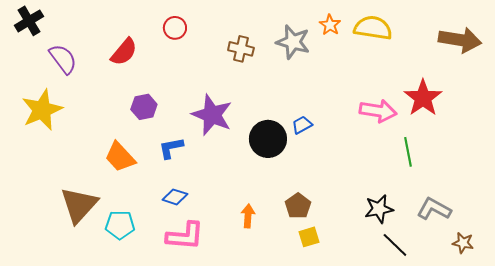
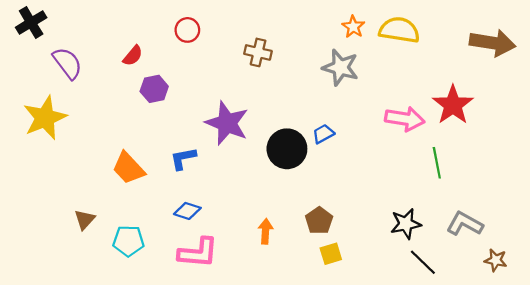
gray star: (293, 42) -> (340, 67), moved
red semicircle: (124, 52) -> (133, 56), size x0.7
purple hexagon: (144, 107) -> (154, 89), moved
brown triangle: (79, 205) -> (85, 219), size x0.5

